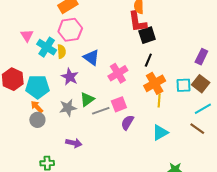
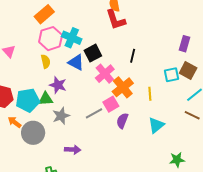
black square: (147, 35) -> (93, 53), moved
cyan cross: (47, 47) -> (72, 38), moved
orange cross: (155, 83) -> (123, 87), moved
green triangle: (87, 99) -> (46, 99), moved, turned 42
orange arrow: (37, 107) -> (14, 122), moved
gray circle: (37, 120) -> (33, 133), size x1.5

